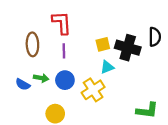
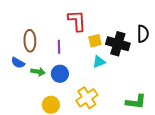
red L-shape: (62, 23) -> (77, 21), moved
blue semicircle: (23, 84) -> (18, 63), moved
yellow cross: (93, 90) -> (87, 98), moved

